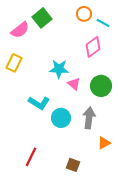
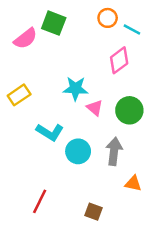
green square: (42, 18) -> (54, 23), turned -30
yellow rectangle: (14, 63) -> (19, 95), moved, turned 30
orange triangle: (104, 143) -> (133, 183), turned 40

